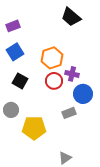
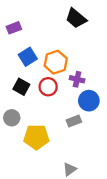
blue square: (15, 52) -> (28, 57), moved
red circle: (54, 81) -> (48, 87), moved

